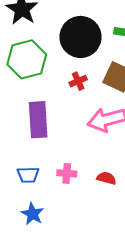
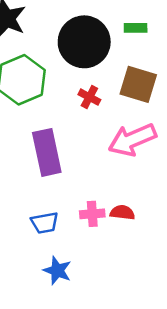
red cross: (78, 81) -> (89, 97), turned -30
red semicircle: (106, 178) -> (122, 213), moved

